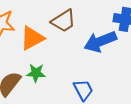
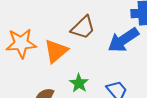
green star: (36, 73) -> (79, 83), moved, turned -30

